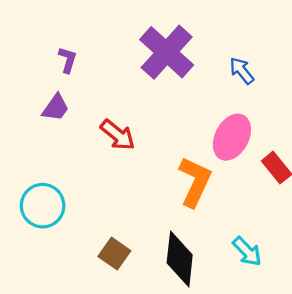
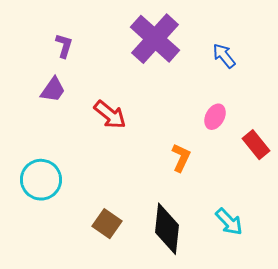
pink ellipse: (232, 137) -> (215, 117), size x0.6
orange L-shape: (195, 182) -> (181, 158), size x0.6

